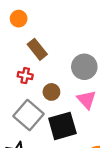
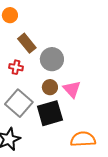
gray circle: (84, 67) -> (52, 59), moved
brown circle: (51, 92) -> (50, 87), moved

